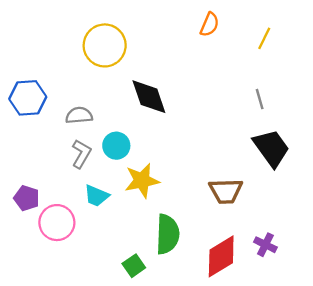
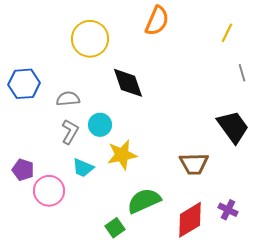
orange semicircle: (210, 24) -> (157, 21), moved, size x1.4
gray line: (260, 99) -> (242, 73), moved
green semicircle: (168, 234) -> (144, 201), turned -116

